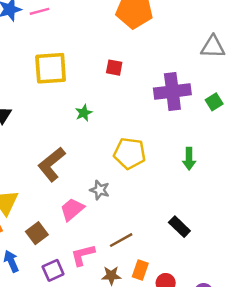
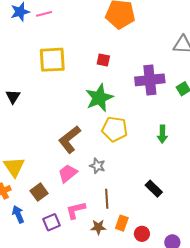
green star: (84, 113) -> (99, 98), moved, size x2.0
brown L-shape: (52, 164) -> (70, 139), moved
gray star: (100, 190) -> (97, 166), moved
brown line: (121, 240) -> (107, 199), turned -66

